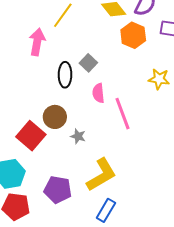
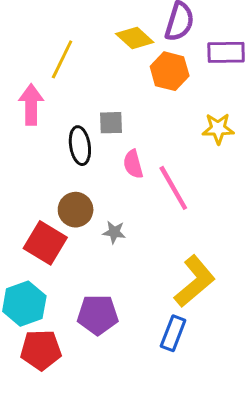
gray square: (88, 63) -> (111, 123), turned -36
yellow L-shape: (101, 175) -> (195, 281), moved

